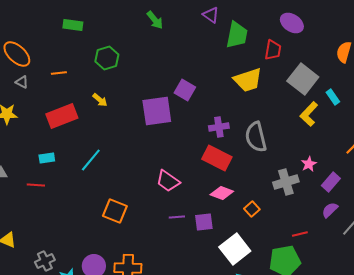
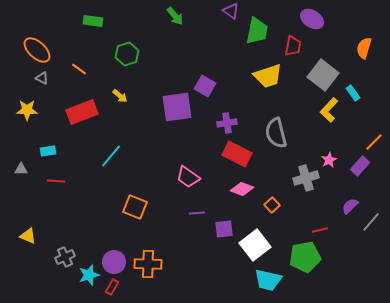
orange line: (59, 73) -> (79, 69), turned 42
purple cross: (219, 127) -> (227, 123), moved
cyan rectangle: (47, 158) -> (48, 151), moved
purple rectangle: (331, 182) -> (360, 166), moved
purple square: (204, 222) -> (224, 229), moved

